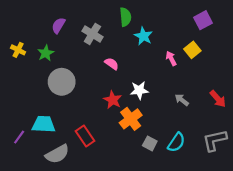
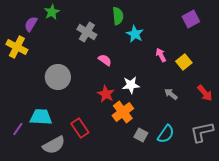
purple semicircle: (58, 25) -> (31, 24), moved
yellow cross: (18, 50) -> (17, 47), size x1.5
yellow square: (192, 50) -> (184, 62), moved
green star: (46, 53) -> (52, 12), moved

